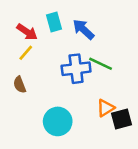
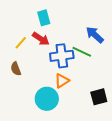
blue arrow: (83, 29) -> (95, 35), moved
red arrow: (27, 32) -> (41, 39), moved
orange triangle: (106, 108) -> (62, 81), moved

